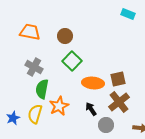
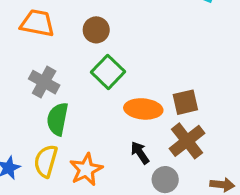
orange star: (59, 106) -> (86, 170), moved

